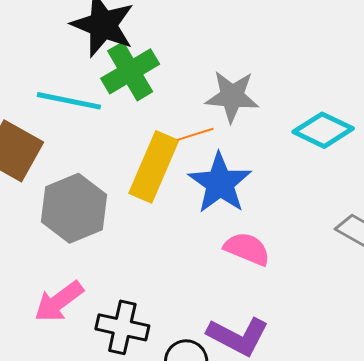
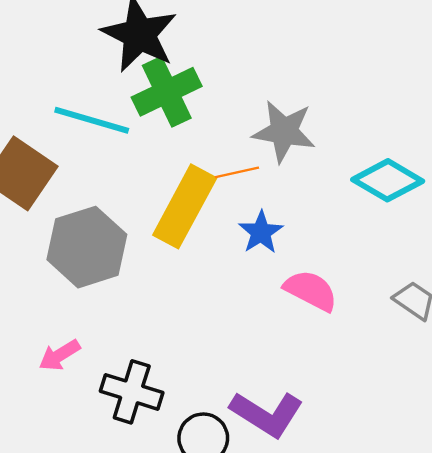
blue star: (220, 183) -> (261, 232), size x0.6
pink semicircle: (247, 249) -> (311, 291), moved
pink arrow: (59, 302) -> (60, 355), size x0.7

